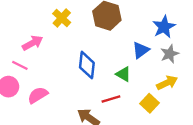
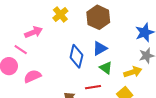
blue triangle: (141, 50) -> (100, 48), moved
yellow arrow: (167, 83) -> (133, 72), moved

